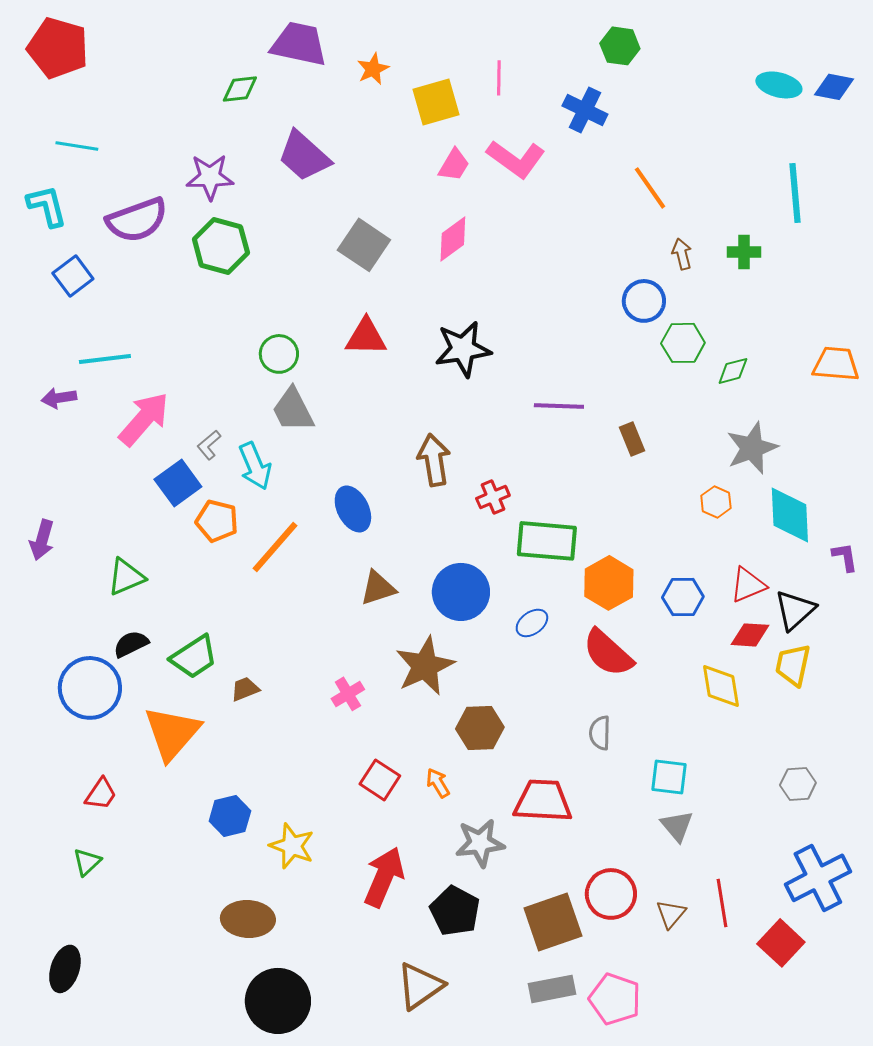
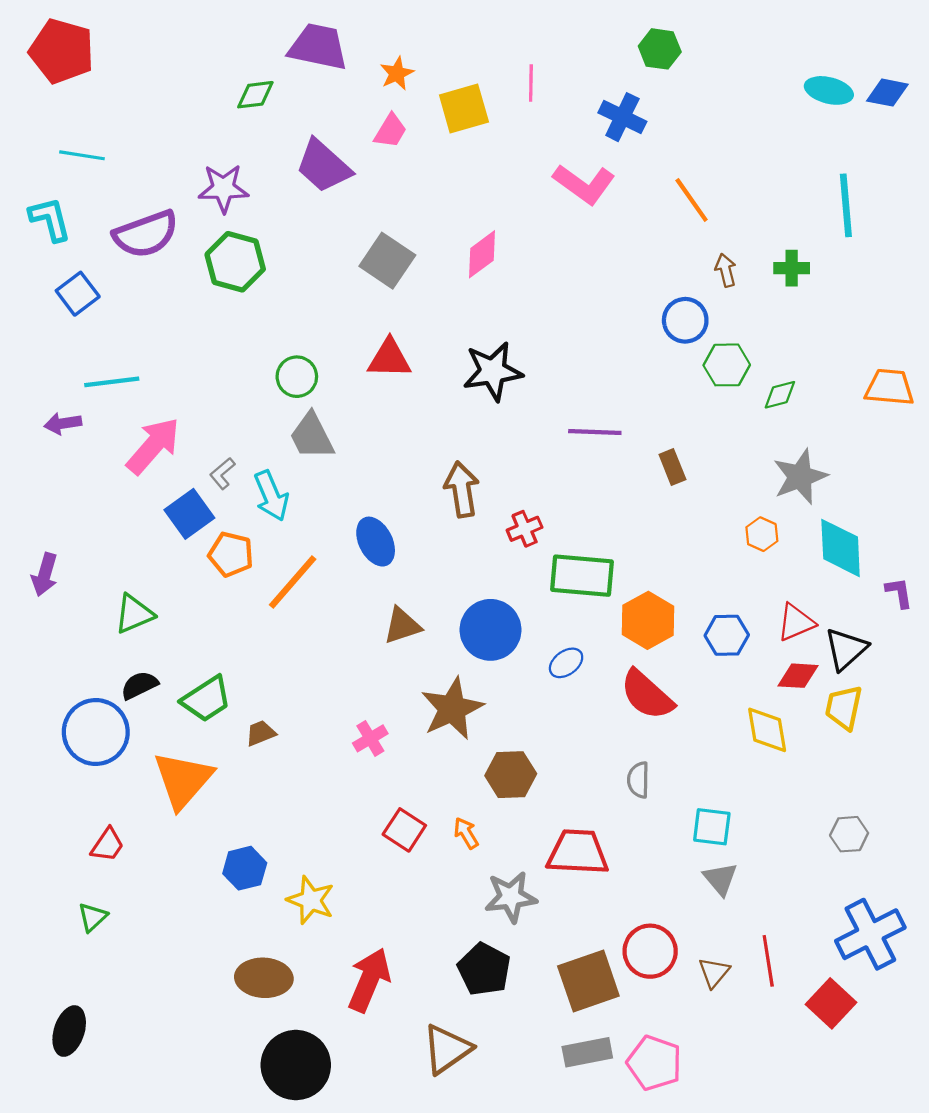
pink L-shape: (516, 159) -> (584, 184), moved
pink trapezoid: (454, 165) -> (390, 131), moved
red arrow: (384, 877) -> (369, 980), moved

